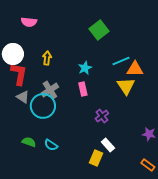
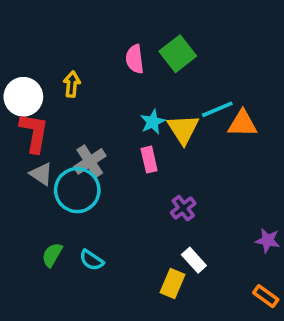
pink semicircle: (29, 22) -> (135, 59), moved, turned 77
yellow arrow: (47, 58) -> (72, 84), moved
yellow triangle: (126, 86) -> (183, 129), moved
green semicircle: (29, 142) -> (52, 255), turned -80

